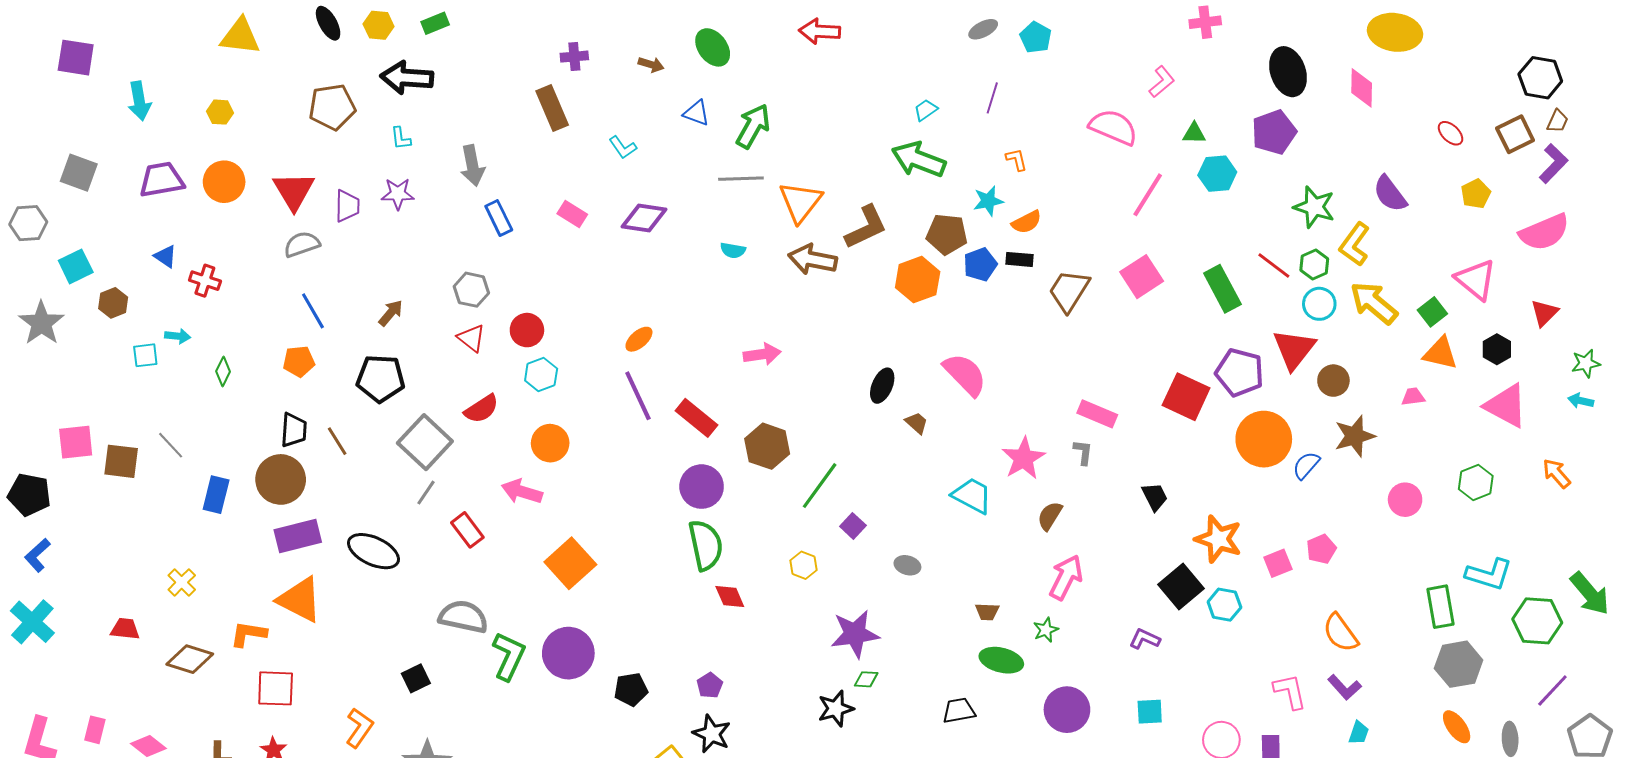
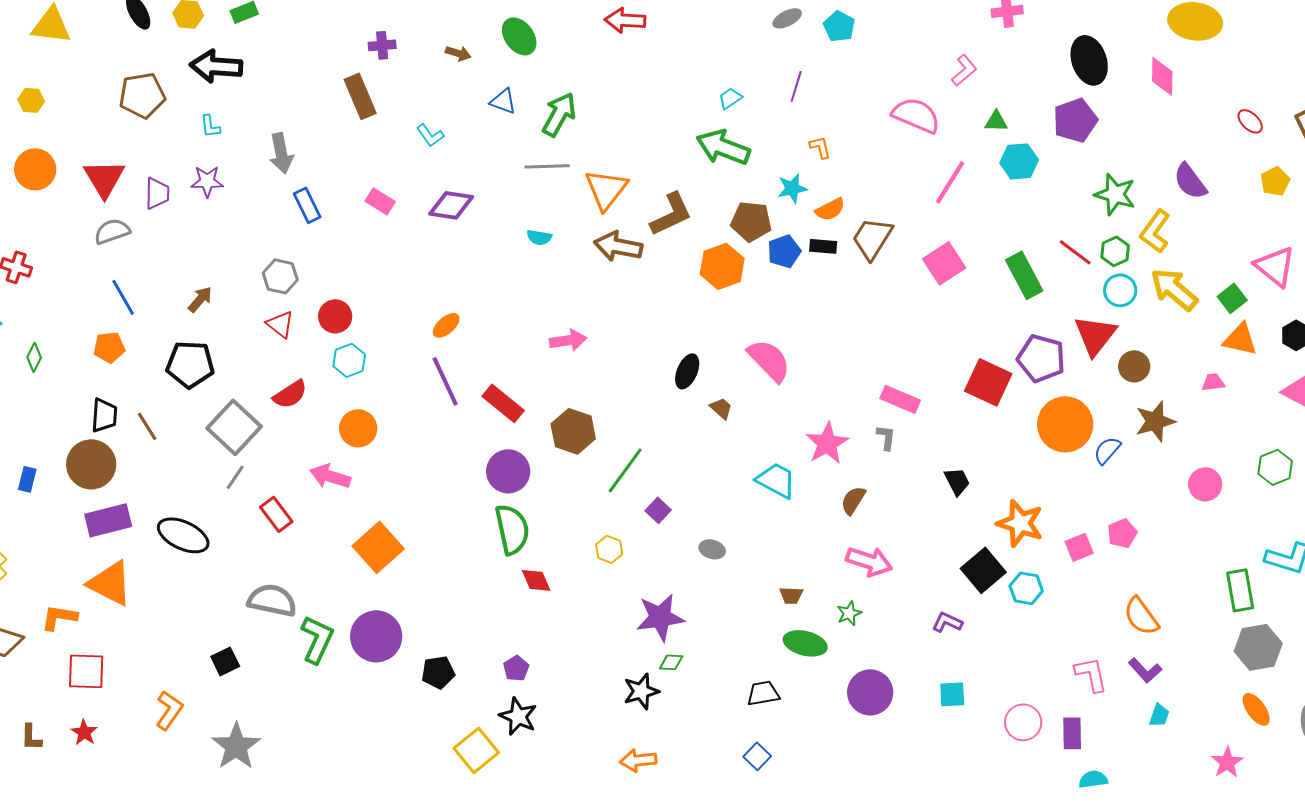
brown trapezoid: (1069, 291) -> (872, 238), moved
blue rectangle: (216, 495) -> (27, 479), size x0.7
pink arrow: (1066, 577) -> (869, 561), turned 81

